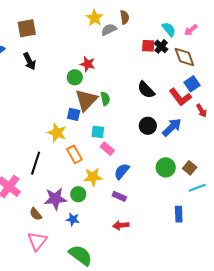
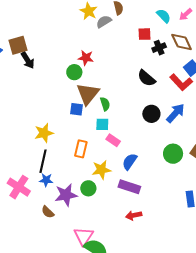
brown square: (27, 28) -> (18, 45), moved
black cross: (161, 46) -> (159, 48), moved, turned 32
green semicircle: (105, 99) -> (105, 104), moved
yellow star: (57, 133) -> (44, 133), moved, turned -30
orange rectangle: (74, 154) -> (81, 149), turned 48
purple rectangle: (119, 196) -> (129, 187), size x1.5
blue star: (73, 219) -> (46, 180), moved
pink triangle: (37, 241) -> (84, 236), moved

